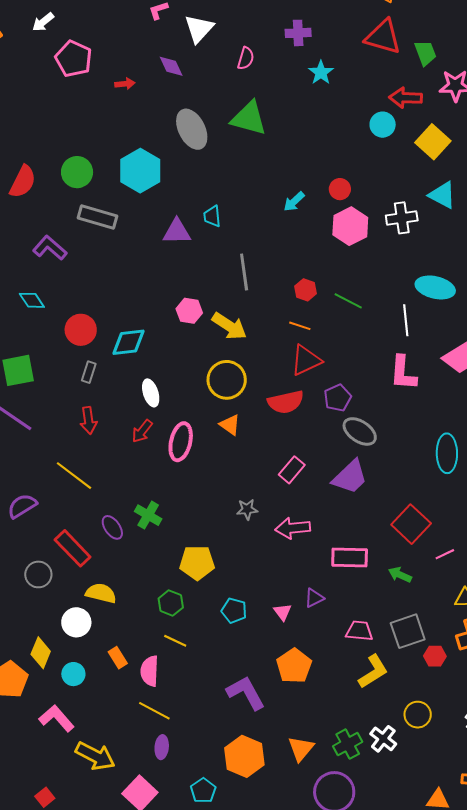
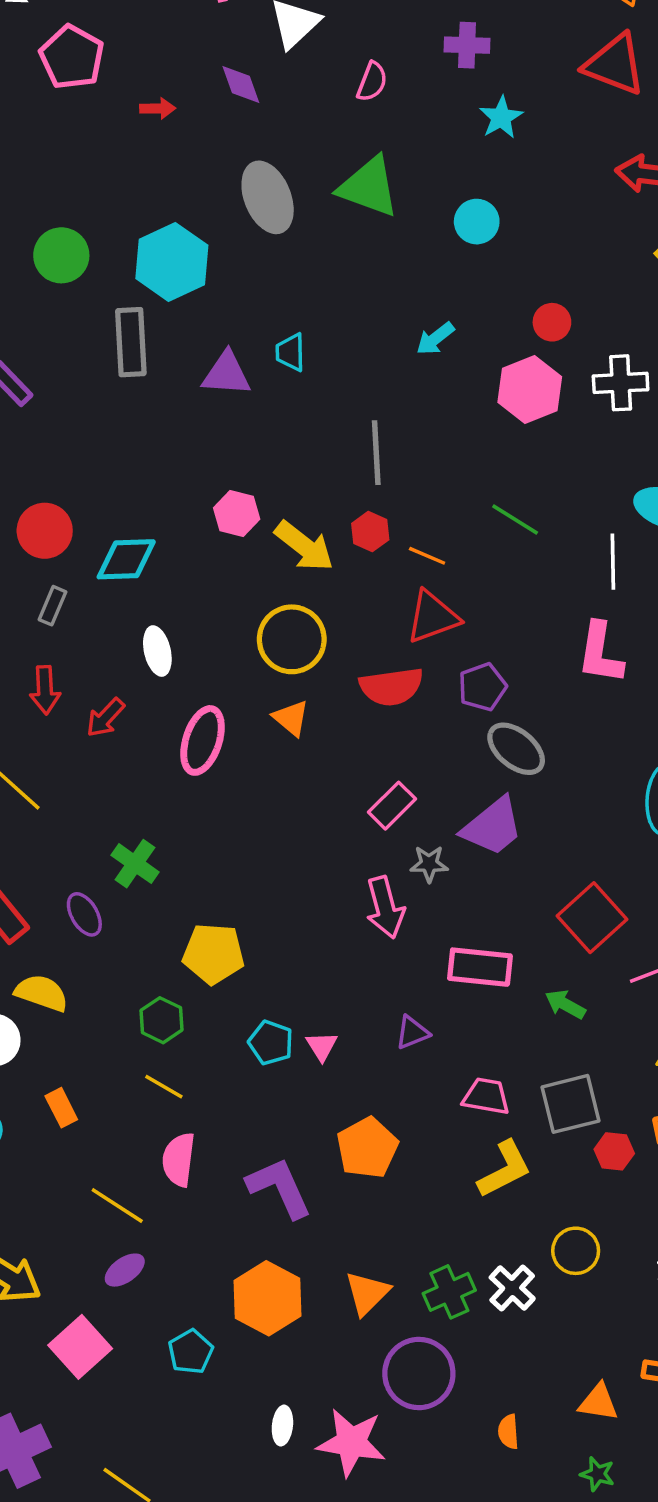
cyan circle: (383, 125) -> (477, 222), moved
red circle: (340, 189) -> (552, 322), moved
gray rectangle: (97, 217) -> (131, 342), moved, turned 66
gray line: (244, 272) -> (376, 453), moved
red hexagon: (306, 290) -> (370, 532), moved
red arrow: (142, 431) -> (105, 718), moved
gray star: (247, 509) -> (429, 864), moved
purple ellipse: (112, 527) -> (84, 914), moved
pink arrow: (293, 528) -> (385, 907), turned -104
pink triangle: (283, 612) -> (322, 1046), moved
pink semicircle: (150, 671) -> (179, 1160), moved
purple ellipse: (162, 747) -> (125, 1270), turned 45

